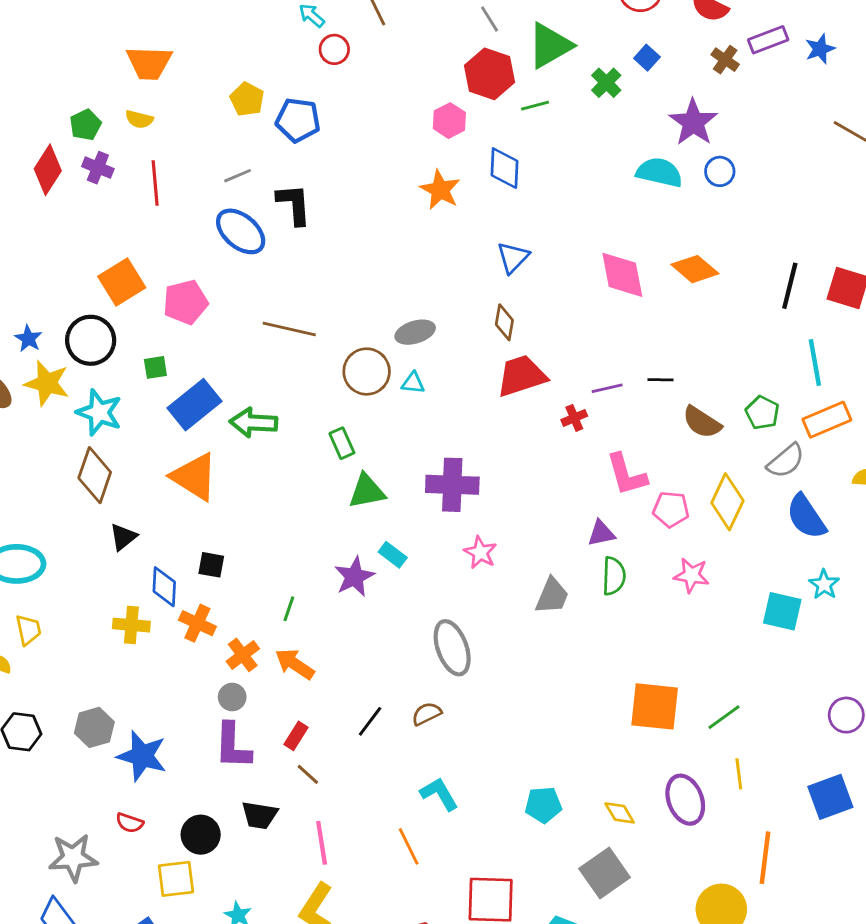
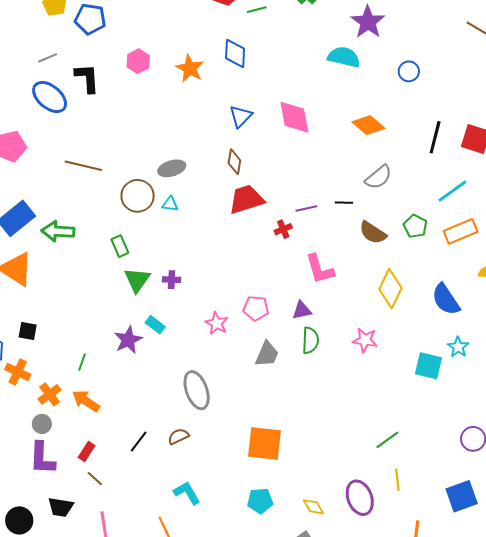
pink hexagon: (449, 121) -> (138, 61), moved
blue circle: (720, 171) -> (409, 71), moved
pink diamond: (622, 275) -> (294, 117), moved
cyan line: (815, 363) -> (452, 191), turned 64
gray semicircle: (786, 461) -> (378, 177), moved
purple cross: (452, 485) -> (172, 280), moved, size x0.5
green triangle: (367, 491) -> (137, 280), turned -44
pink pentagon: (671, 509) -> (256, 308), moved
orange square: (655, 706) -> (264, 443), moved

